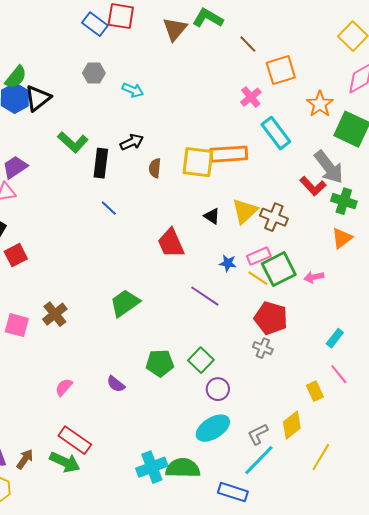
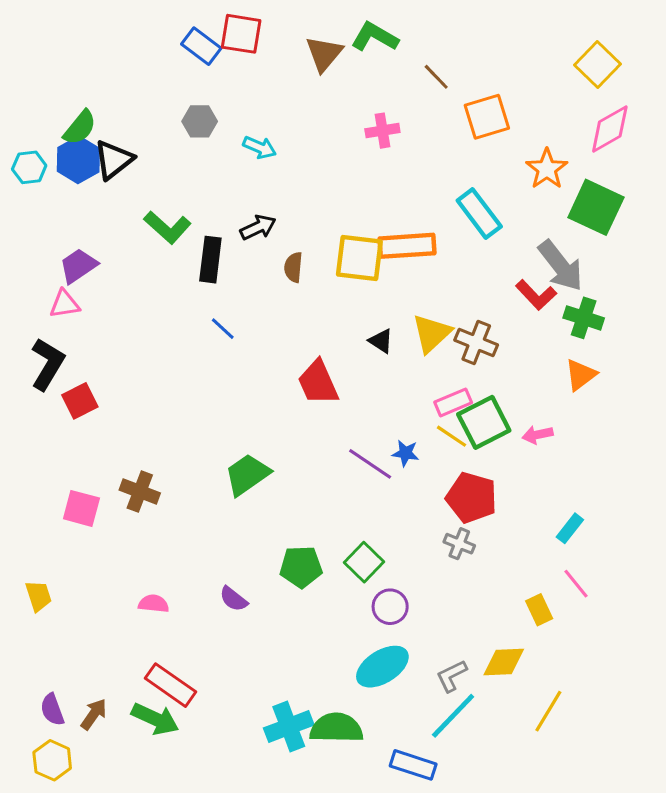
pink cross: (251, 97) -> (382, 131), moved, turned 30
blue star: (228, 263) -> (405, 453), moved
brown cross: (55, 314) -> (140, 491), turned -30
pink semicircle: (64, 387) -> (154, 604), turned 54
yellow diamond: (292, 425) -> (504, 662), turned 36

